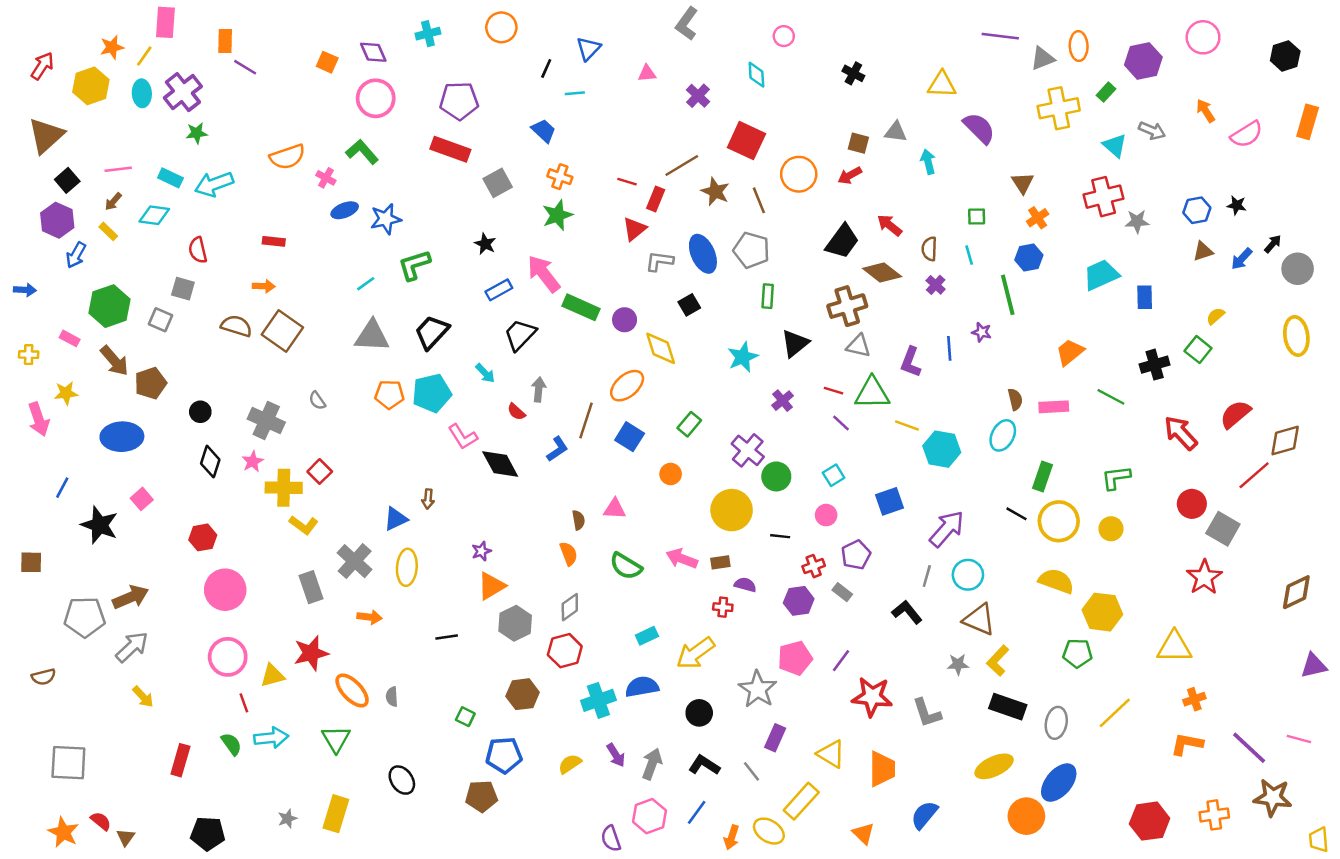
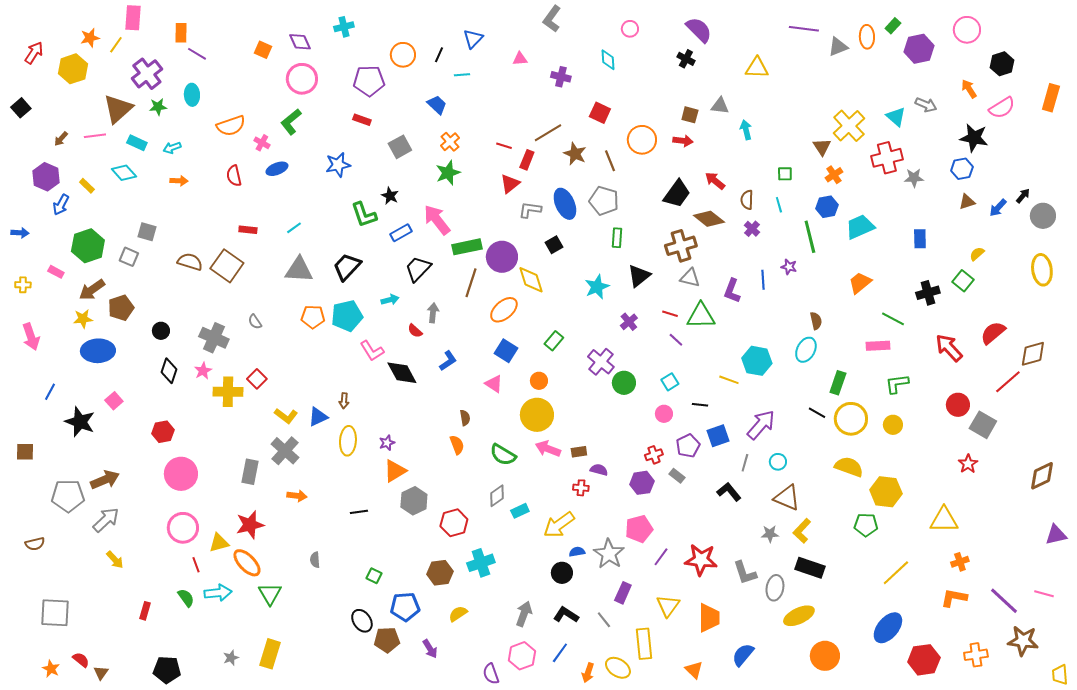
orange circle: (501, 27) -> (403, 55), moved
black hexagon: (1285, 56) -> (1002, 64), moved
green rectangle: (1106, 92) -> (893, 26), moved
cyan ellipse: (142, 93) -> (192, 95), moved
purple cross: (698, 96) -> (561, 77), turned -30
yellow cross: (1059, 108) -> (849, 126), moved, turned -32
purple semicircle: (979, 128) -> (699, 30), moved
brown triangle: (46, 136) -> (118, 109), moved
red square: (746, 141) -> (600, 113), size x0.7
red rectangle: (450, 149) -> (362, 120), size x0.6
green L-shape: (362, 152) -> (291, 122), turned -88
red arrow: (850, 175) -> (683, 141), turned -144
orange cross: (560, 177) -> (450, 142), turned 30
black square: (67, 180) -> (21, 108), moved
cyan arrow: (214, 184) -> (172, 148), size x0.6
brown arrow: (113, 202) -> (61, 139), moved
black star: (1237, 205) -> (974, 138), moved, size x1.8
cyan diamond: (154, 215) -> (124, 173), turned 40
blue star: (386, 219) -> (338, 165), moved
red rectangle: (274, 241) -> (248, 230), moved
red semicircle: (198, 250) -> (234, 176), moved
green L-shape: (414, 265) -> (364, 215), moved, turned -92
cyan trapezoid: (1101, 275) -> (860, 227), moved
orange arrow: (264, 286) -> (179, 181), moved
green rectangle: (581, 307) -> (467, 247), turned -36
purple circle: (625, 320) -> (502, 257), size x1.6
brown arrow: (114, 361) -> (92, 290), turned 96
cyan arrow: (485, 373) -> (390, 300), turned -60
yellow star: (66, 393) -> (83, 319), moved
pink rectangle: (1054, 407) -> (878, 346), moved
brown line: (586, 421) -> (471, 283), moved
yellow line: (907, 425) -> (729, 380), moved
blue square: (890, 501) -> (718, 436), moved
pink triangle: (615, 509) -> (494, 384), moved, turned 30
yellow circle: (732, 510) -> (537, 415), moved
yellow L-shape: (304, 525) -> (286, 416), moved
black line: (780, 536) -> (700, 405), moved
yellow ellipse: (407, 567) -> (348, 441), moved
cyan circle: (968, 575) -> (778, 462), size x0.7
red star: (1204, 577) -> (968, 464), size x0.7
gray rectangle: (311, 587) -> (250, 472), turned 30
gray diamond: (570, 607) -> (497, 496), moved
purple line: (841, 661) -> (661, 557), moved
blue semicircle: (642, 687) -> (577, 552), moved, size x0.6
orange ellipse: (352, 690) -> (247, 563), moved
brown hexagon: (523, 694) -> (440, 573), moved
gray ellipse: (1056, 723) -> (775, 588), moved
yellow triangle: (831, 754) -> (668, 606), turned 35
purple arrow: (616, 755) -> (430, 649), moved
red rectangle: (180, 760) -> (145, 611), size x0.7
black ellipse: (402, 780) -> (362, 621), moved
blue ellipse: (1059, 783) -> (888, 628), moved
yellow rectangle: (801, 801) -> (644, 644), turned -48
orange star: (63, 832) -> (51, 669), size x0.7

